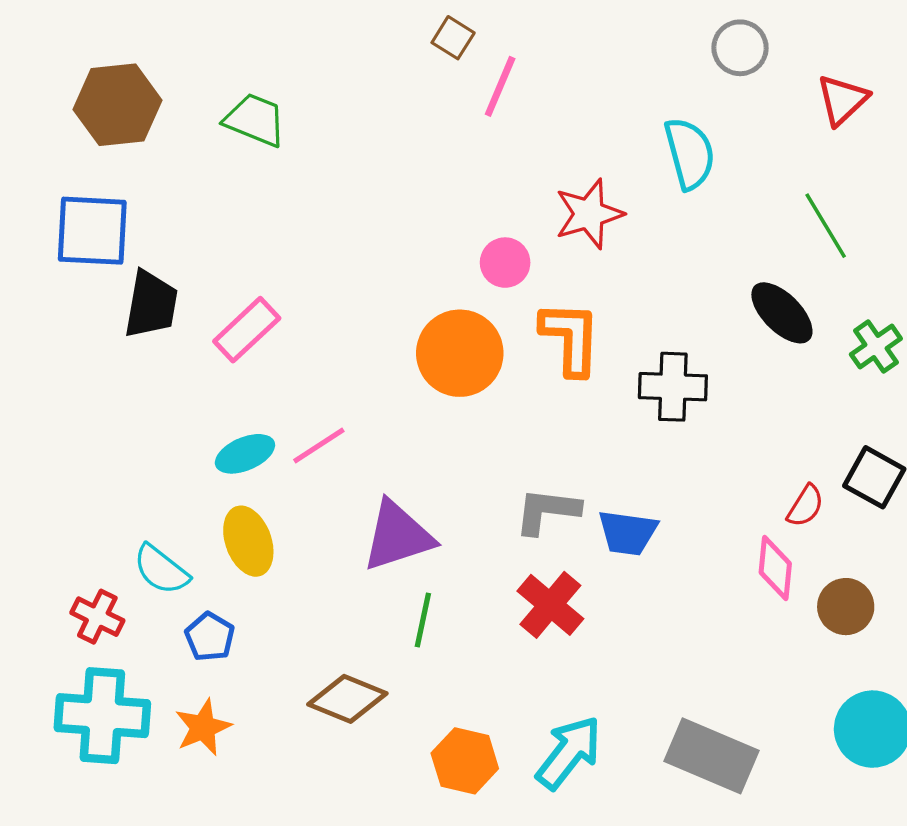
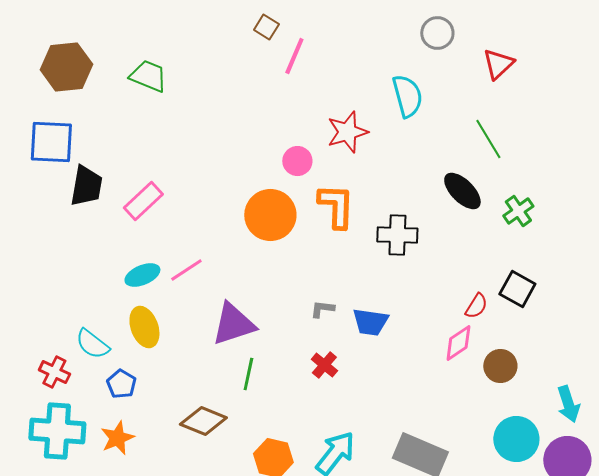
gray L-shape: (547, 511) -> (322, 309), size x0.6
pink diamond: (775, 568) -> (458, 343), turned 51
red cross: (550, 605) -> (324, 365), size x0.7

